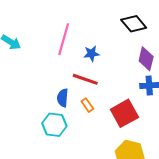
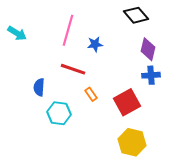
red line: (85, 79) -> (73, 69), moved
blue semicircle: (63, 98) -> (39, 87), moved

